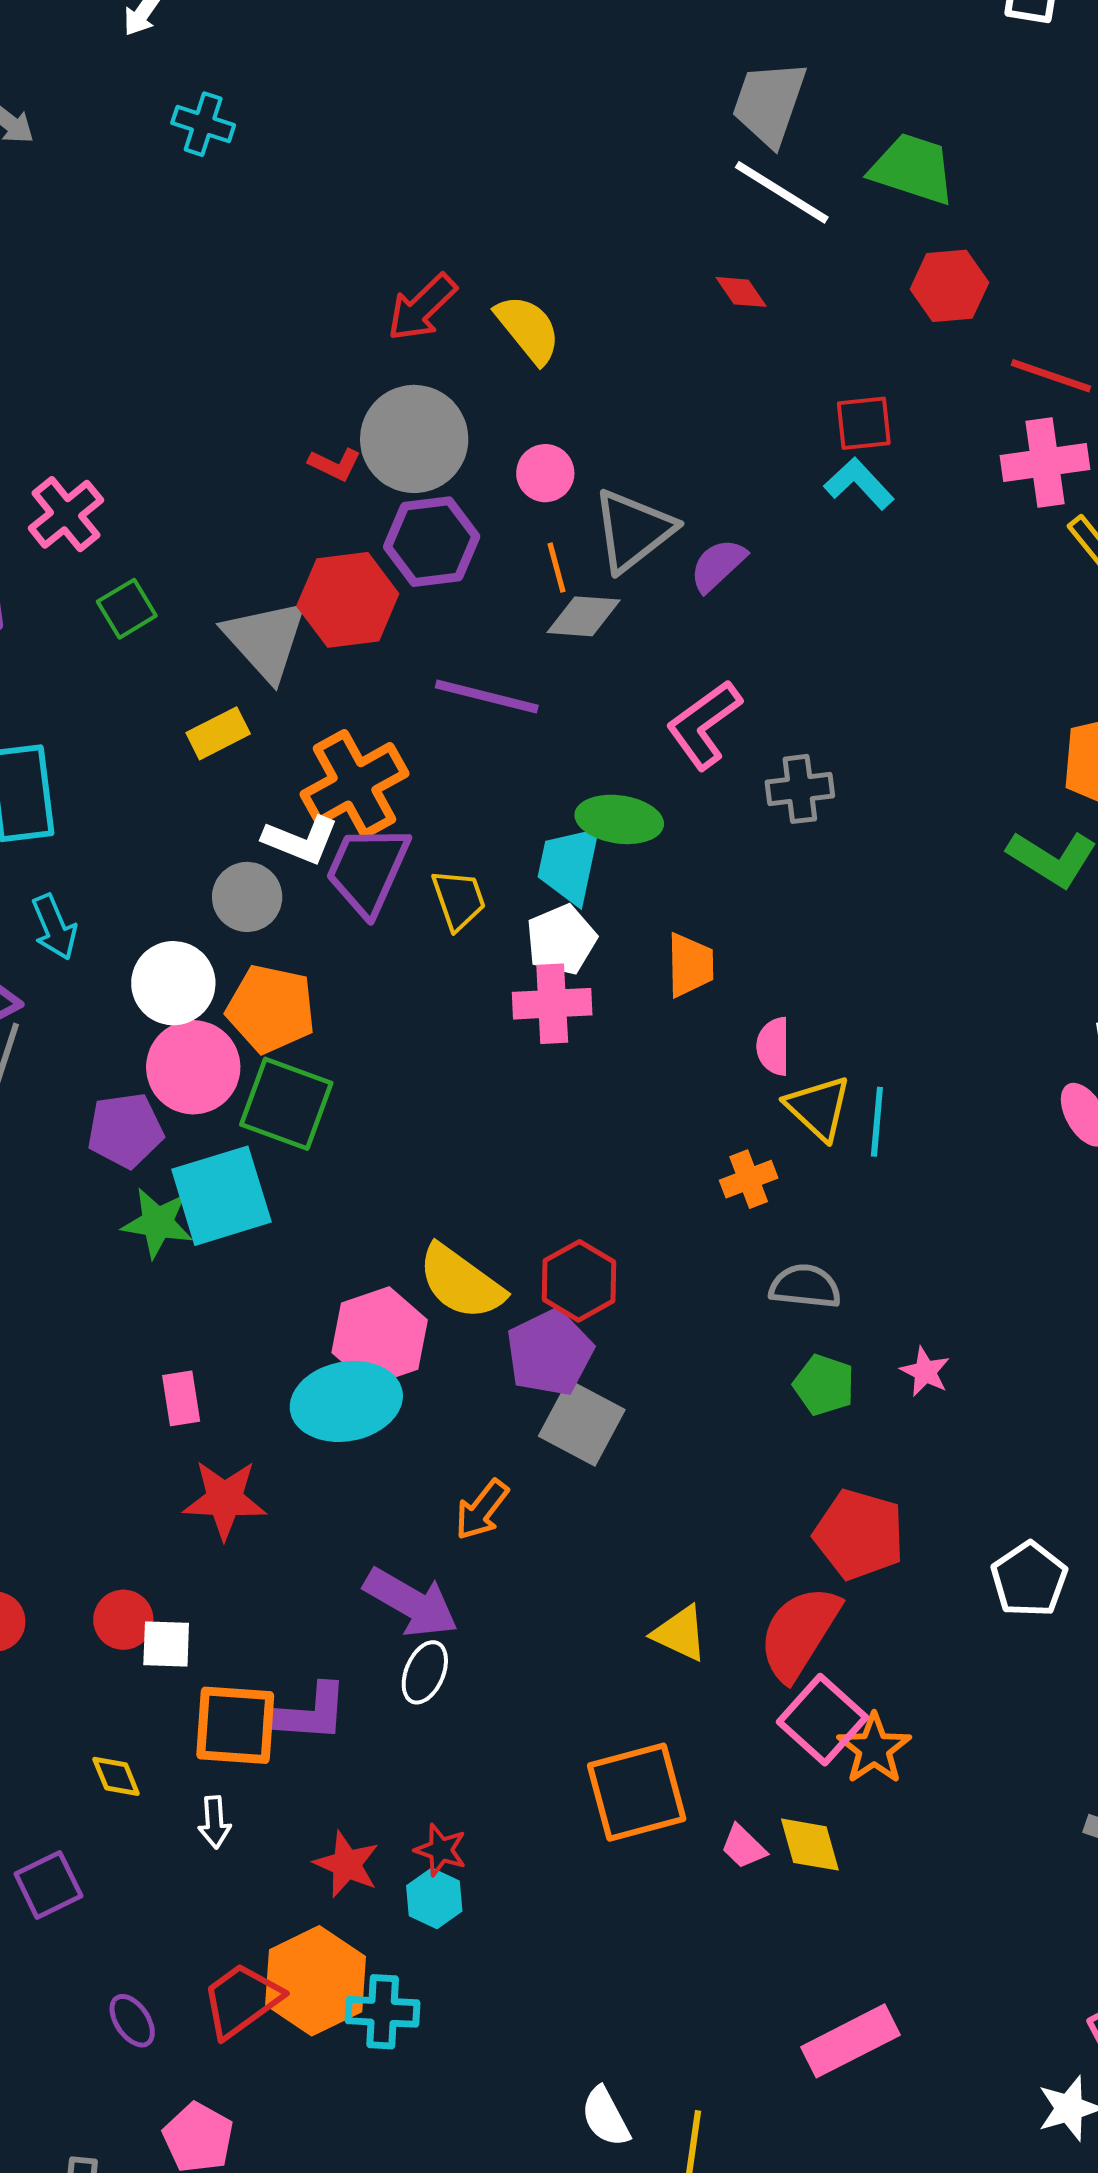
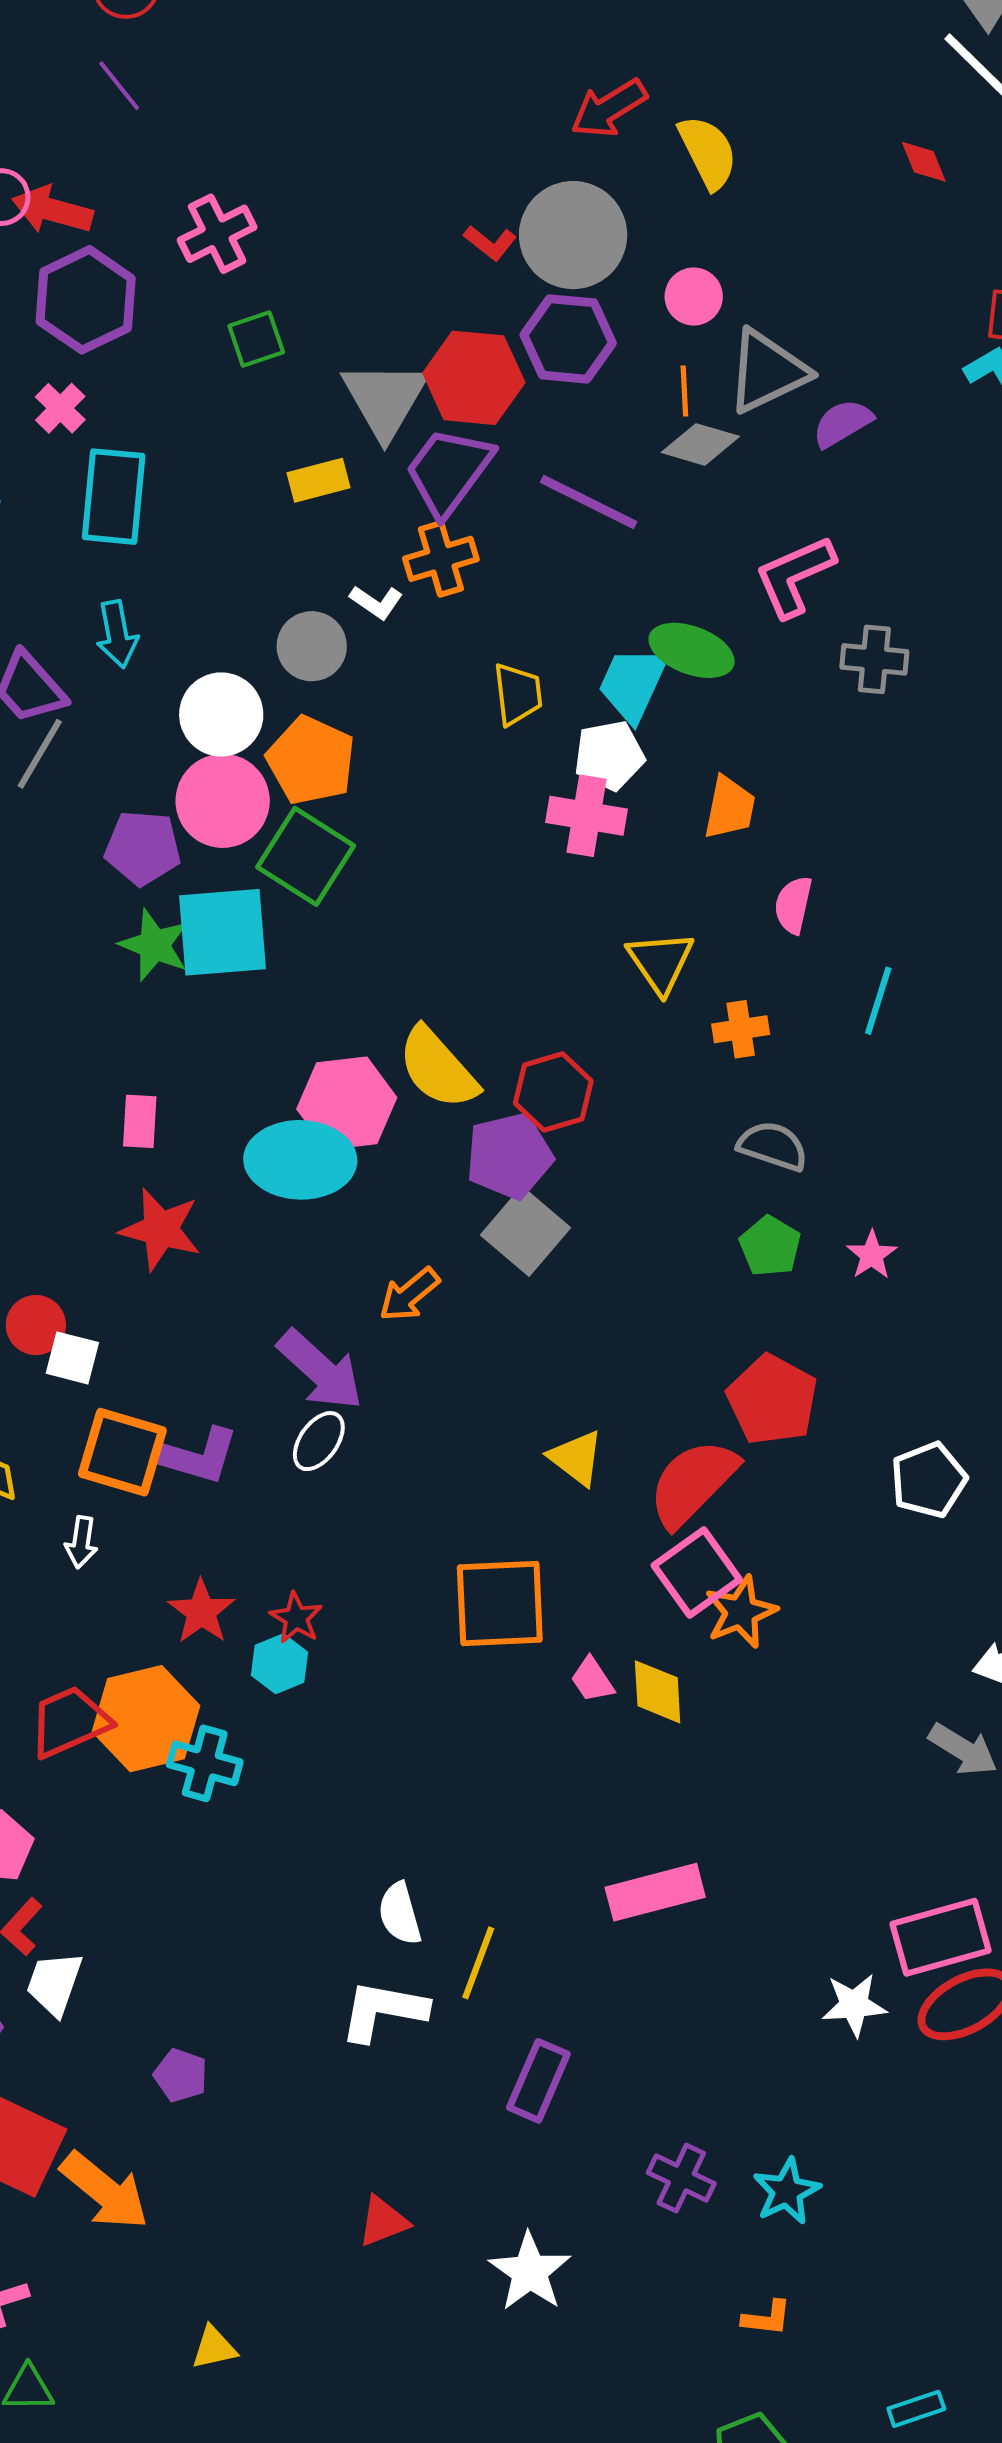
orange cross: (355, 784) -> (441, 559), size x0.7
white L-shape: (301, 840) -> (376, 602), size x0.7
purple trapezoid: (368, 870) -> (449, 471), moved
yellow triangle: (818, 1108) -> (661, 962), moved

